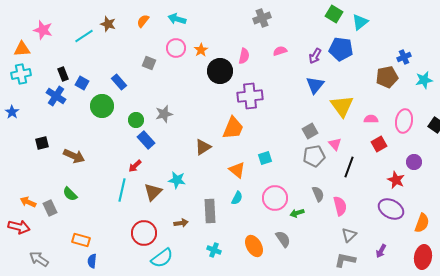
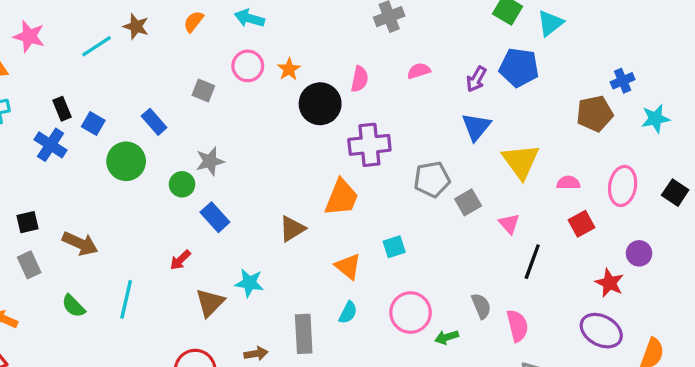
gray star: (164, 114) -> (210, 161), moved
blue rectangle: (146, 140) -> (215, 217), moved
gray pentagon: (314, 156) -> (432, 179), moved
cyan line: (122, 190) -> (126, 299), moved
gray rectangle: (50, 208) -> (29, 265), moved

